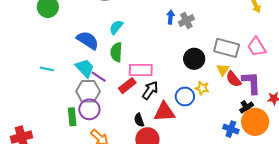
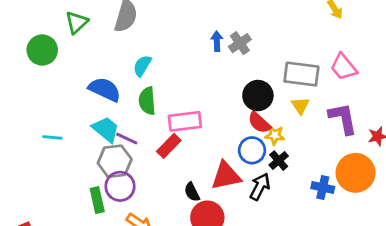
red semicircle: (234, 79) -> (259, 123), moved
black arrow: (150, 90) -> (260, 187), moved
black cross: (247, 108) -> (279, 161), moved

